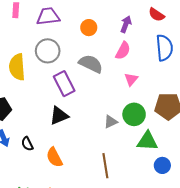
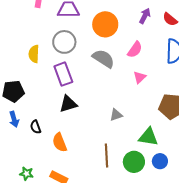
purple arrow: (126, 24) -> (145, 16), moved
orange circle: (89, 28) -> (105, 24), size x1.6
yellow semicircle: (17, 67) -> (34, 54), size x0.7
purple rectangle: (64, 84) -> (63, 74), moved
green circle: (134, 114) -> (134, 162), moved

